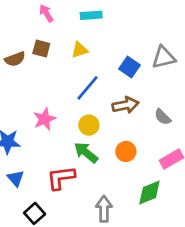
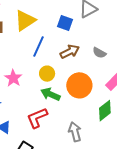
yellow triangle: (80, 50) -> (25, 20), size x1.6
orange circle: (126, 151) -> (79, 85), size x1.6

